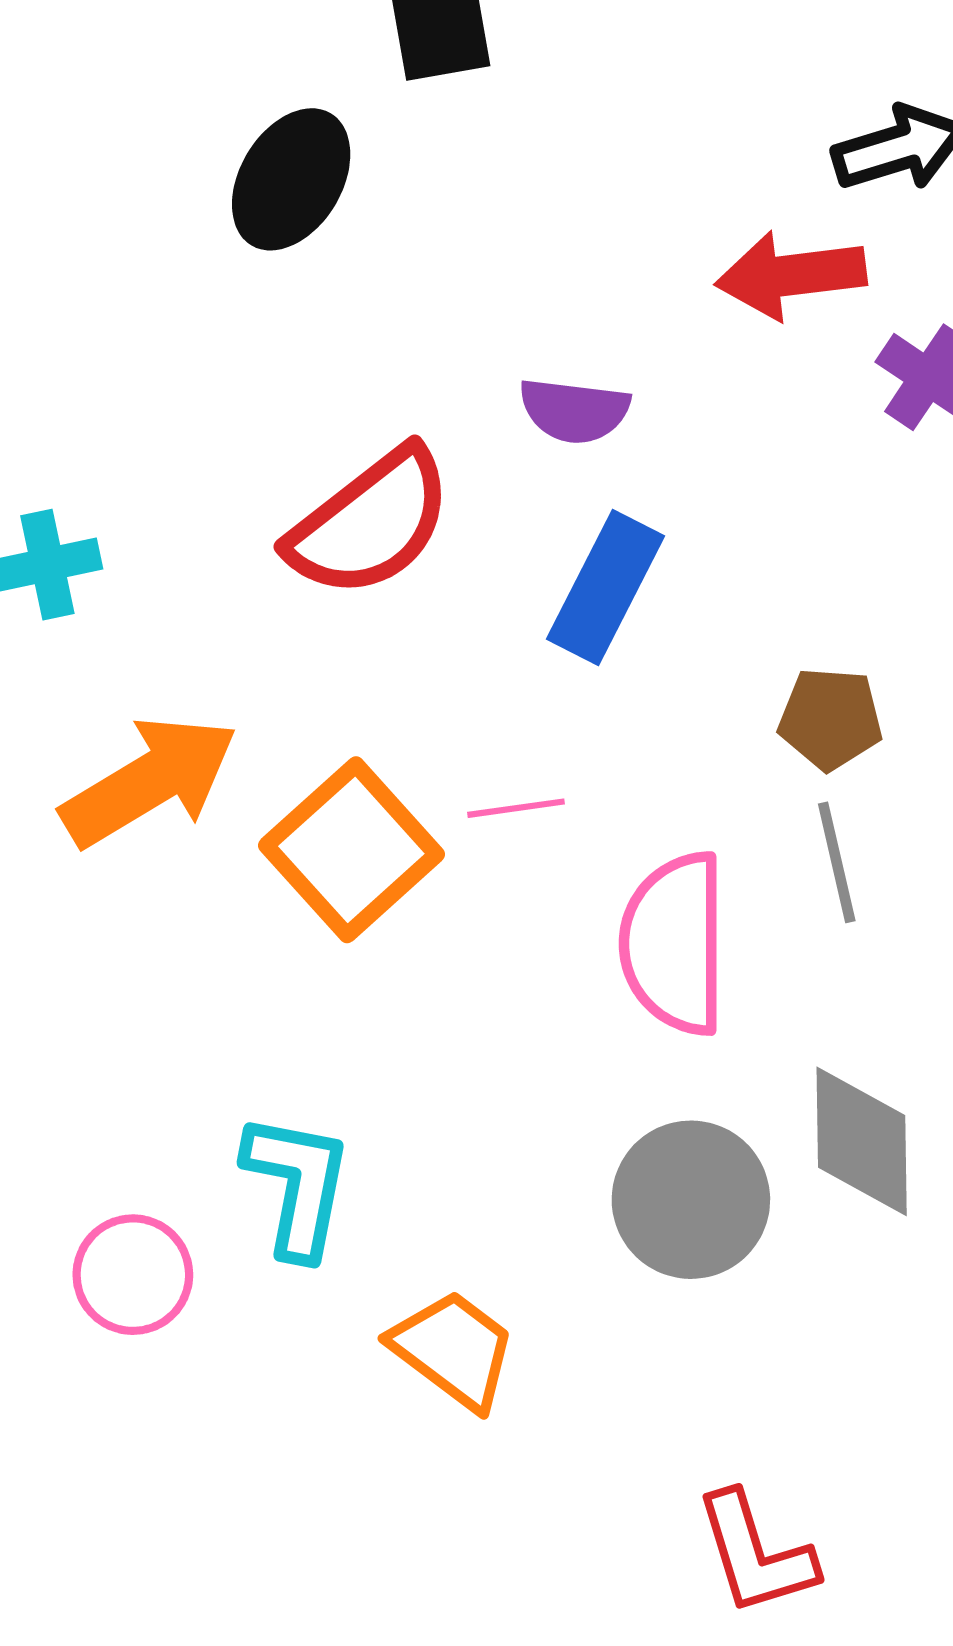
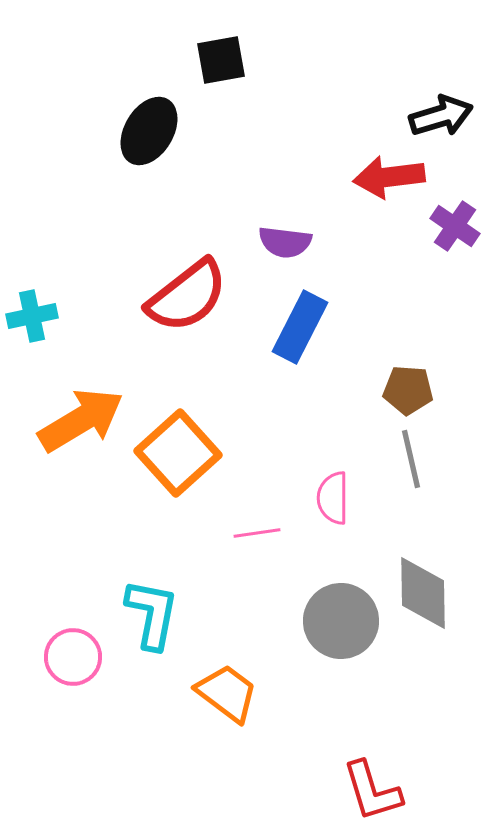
pink line: (516, 808) -> (257, 533), moved
pink semicircle: (674, 944) -> (333, 498), size x0.6

